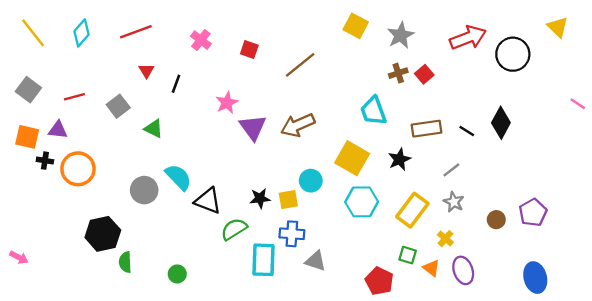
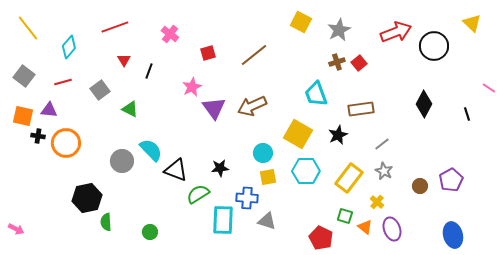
cyan diamond: (82, 33) -> (69, 47), moved
red square: (249, 49) -> (208, 53), moved, turned -35
black line: (467, 131) -> (467, 114), moved, turned 40
yellow square: (288, 200) -> (268, 177), moved
pink arrow: (19, 257) -> (16, 229), moved

